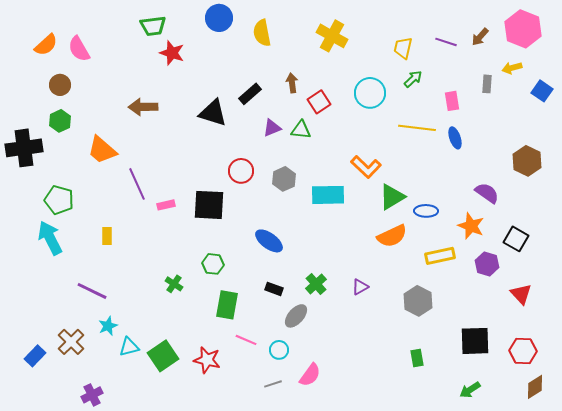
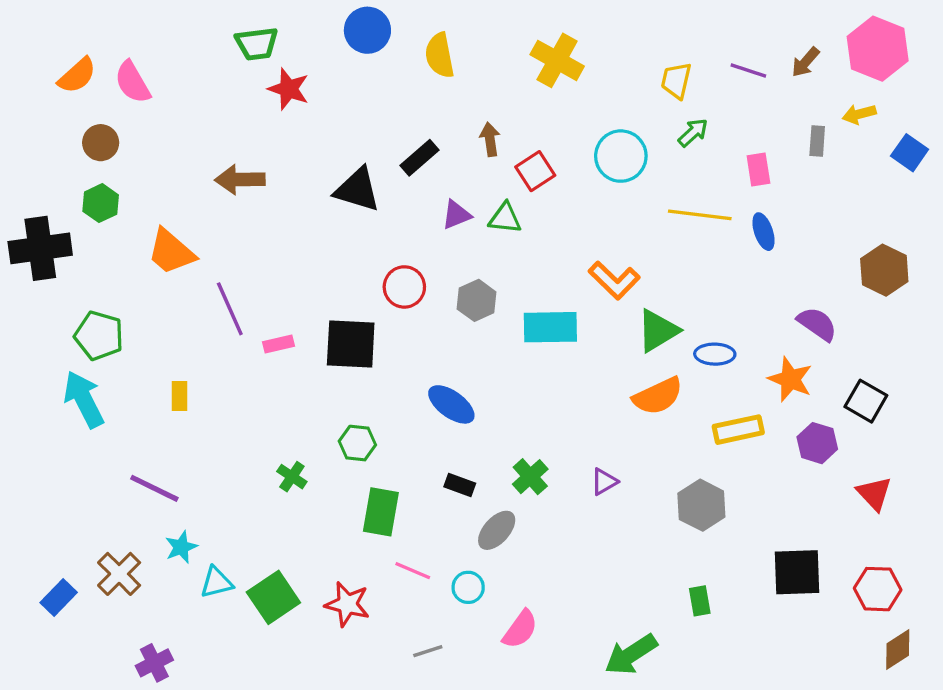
gray line: (273, 384) -> (428, 651), moved
green arrow: (470, 390) -> (631, 654), moved, size x1.5

